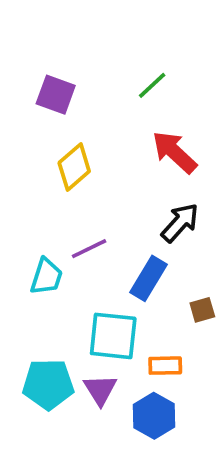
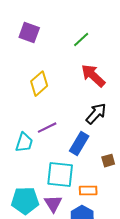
purple square: (56, 95) -> (29, 33), moved

